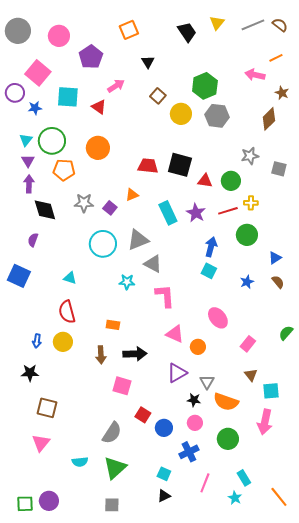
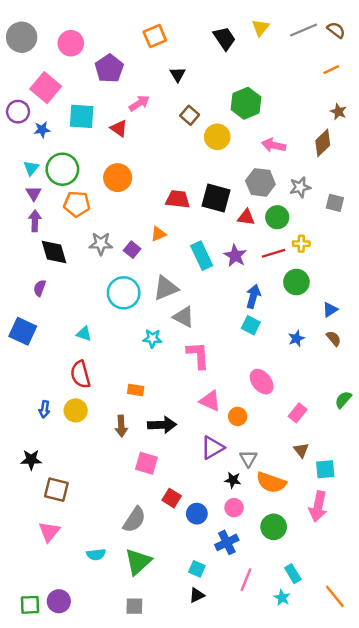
pink arrow: (255, 75) -> (274, 145), moved
gray hexagon: (217, 116) -> (260, 182), moved
black star: (30, 373) -> (31, 460), moved

